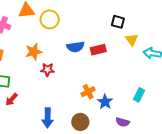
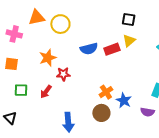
yellow triangle: (132, 40) -> (129, 41), moved, turned 32
red arrow: (12, 99) -> (46, 92), moved
brown circle: (80, 122) -> (101, 113), moved
purple semicircle: (123, 122) -> (148, 112), moved

